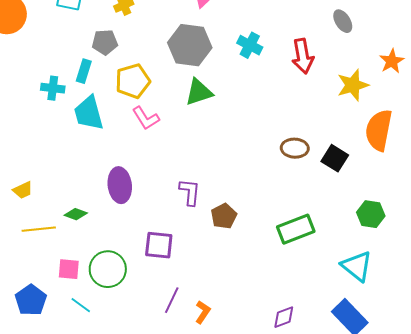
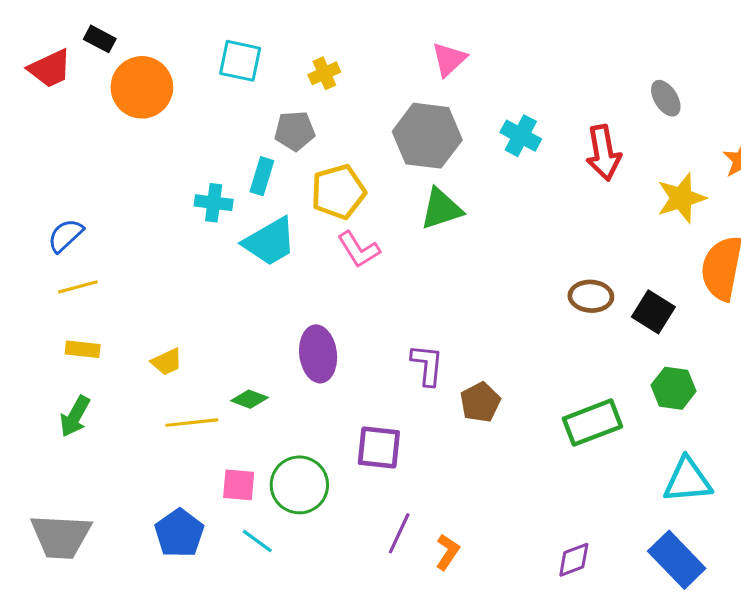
cyan trapezoid: (89, 113) -> (270, 242), turned -105
green hexagon: (371, 214) -> (674, 388), moved
cyan triangle: (357, 266) -> (688, 480), turned -44

